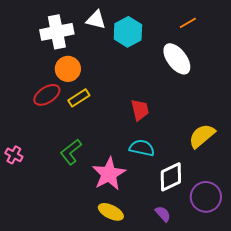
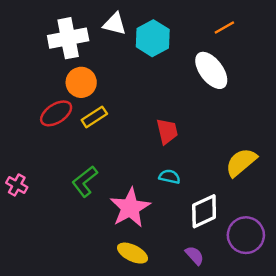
cyan semicircle: (142, 148) -> (169, 177), size x0.7

